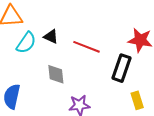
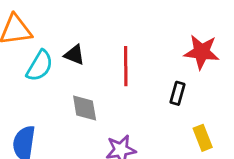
red line: (86, 47) -> (126, 66), turned 72
black rectangle: (122, 68) -> (178, 93), size x0.6

